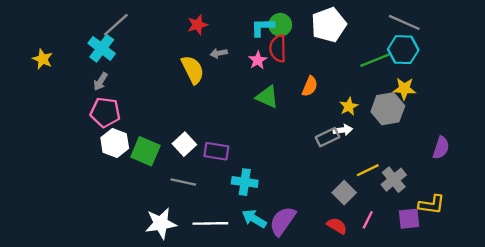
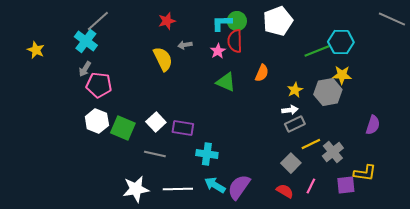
gray line: (404, 22) -> (392, 19), moved
pink pentagon: (105, 112) -> (99, 85), moved
gray rectangle: (327, 137) -> (295, 124), moved

